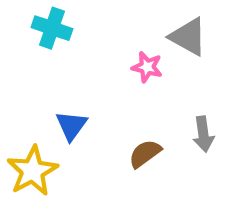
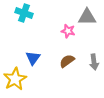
gray triangle: (188, 37) -> (87, 17), turned -30
brown semicircle: (145, 154) -> (67, 61), moved

